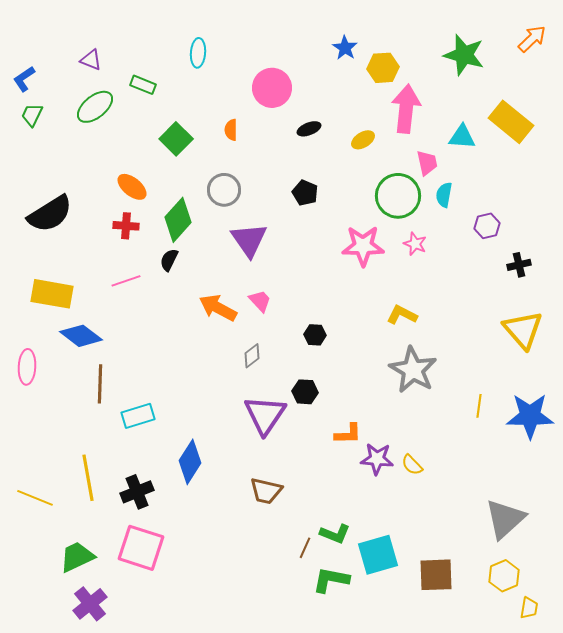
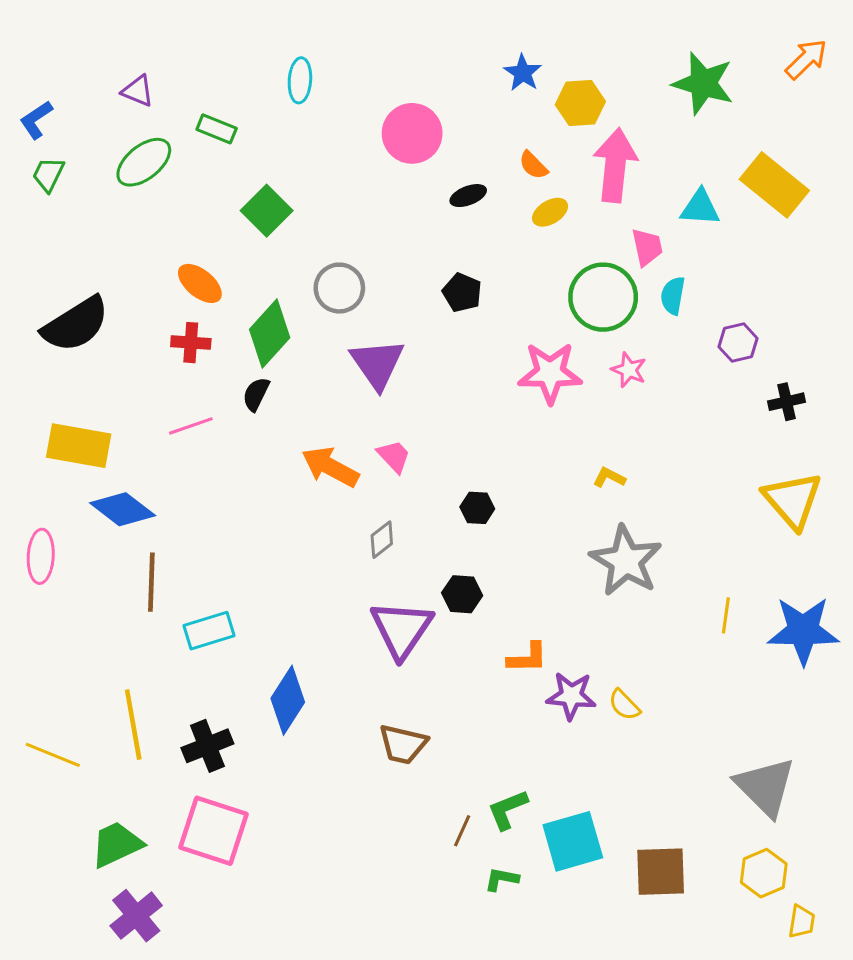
orange semicircle: (231, 130) -> (533, 165), moved, turned -45
yellow L-shape: (402, 315) -> (609, 477), size x0.7
gray triangle: (505, 519) -> (765, 787), turned -33
green L-shape: (335, 534) -> (508, 809), turned 136
green L-shape: (331, 580) -> (502, 879), size x0.6

